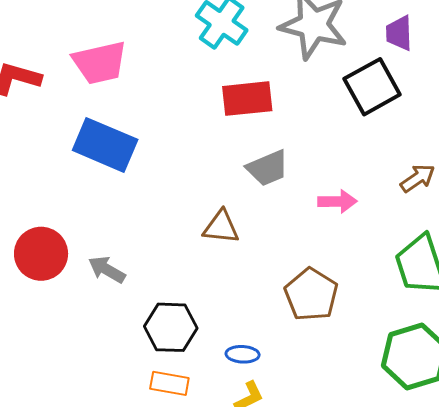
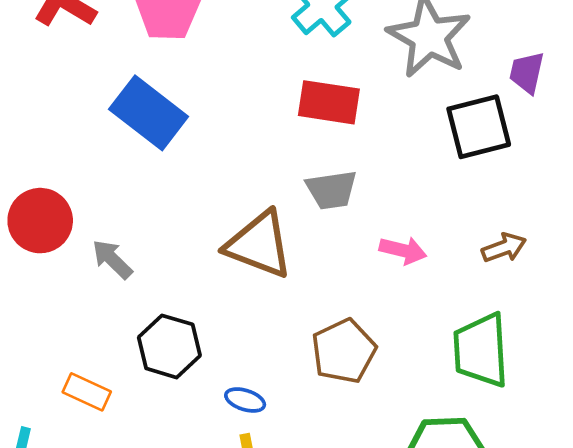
brown triangle: (221, 227) -> (259, 245), size x1.6
orange rectangle: (169, 383) -> (87, 392), moved

